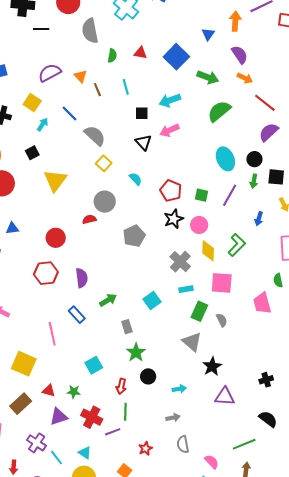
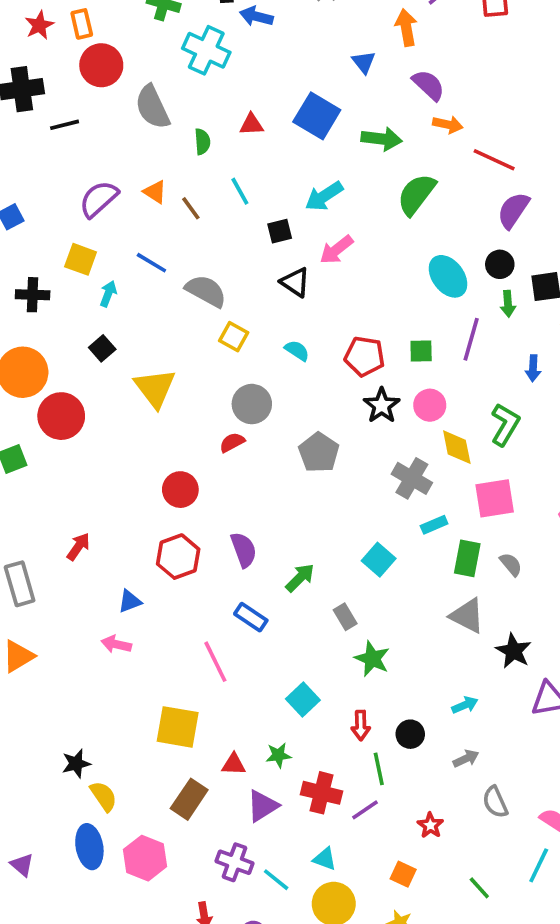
blue triangle: (12, 228) -> (130, 601), moved
black circle: (148, 376) -> (410, 734), moved

